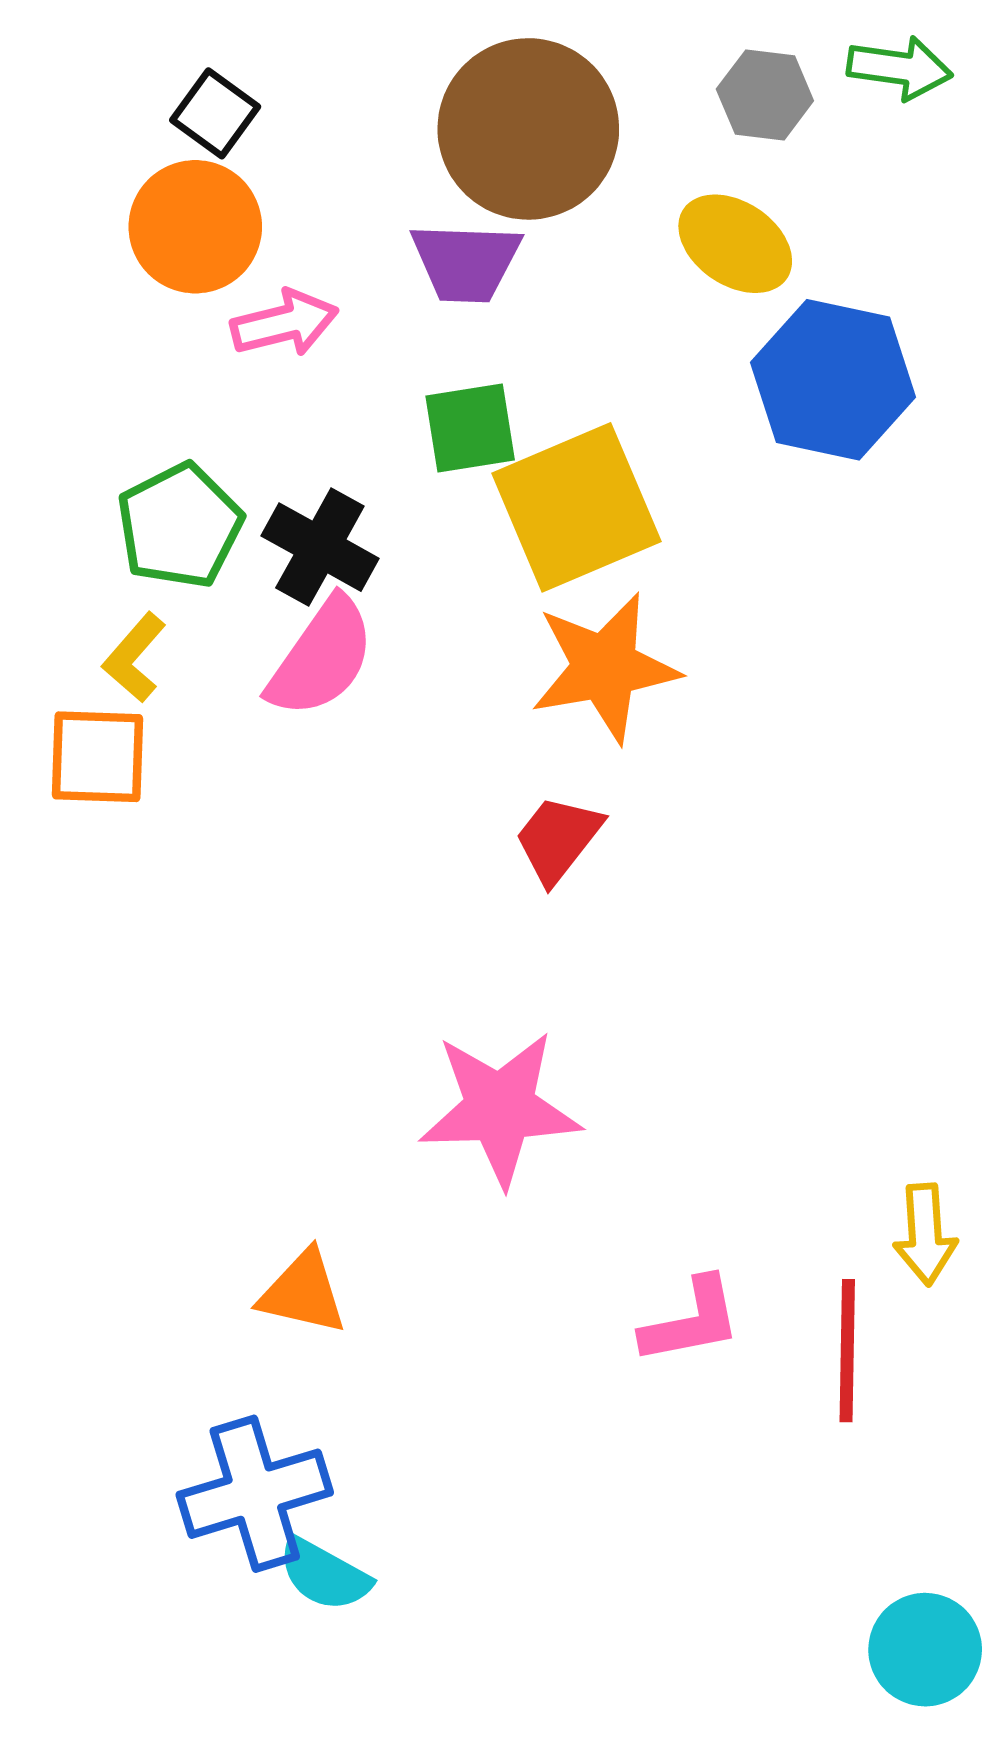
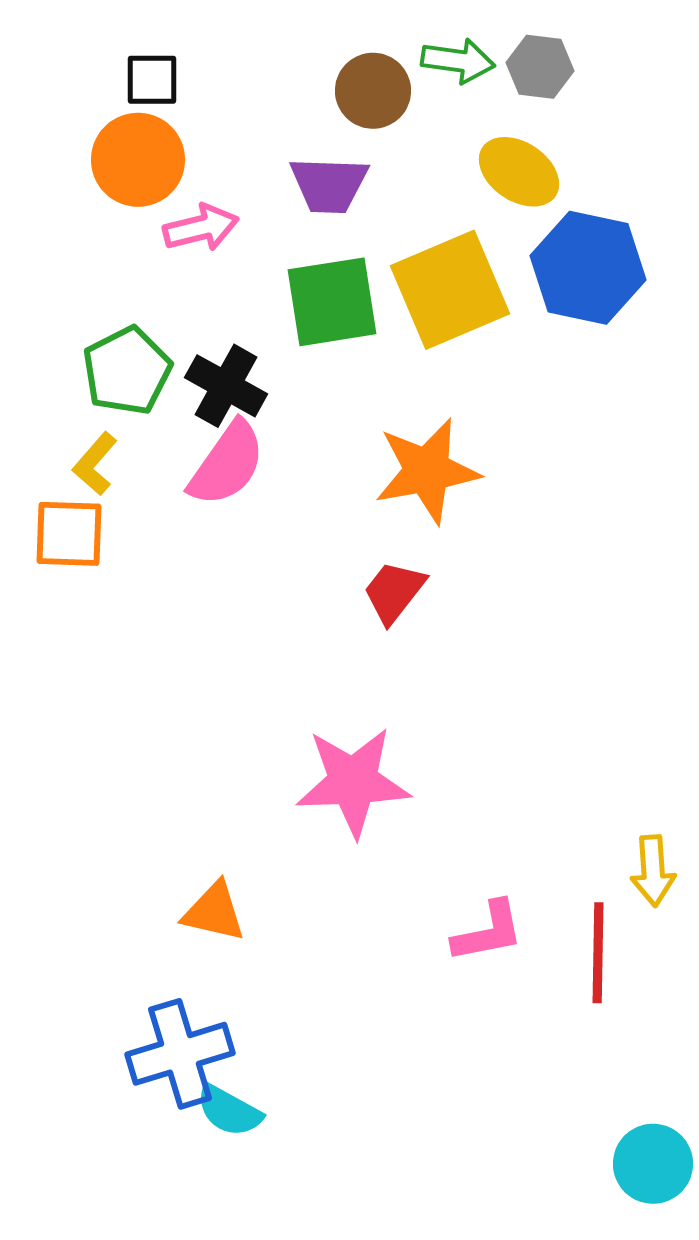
green arrow: (900, 68) -> (458, 61), moved
black square: (215, 113) -> (152, 80), turned -36
brown circle: (528, 129) -> (373, 91), size x0.6
green square: (470, 428) -> (332, 302), size x1.4
yellow square: (576, 507) -> (450, 290), moved

